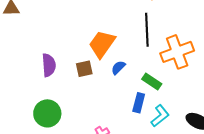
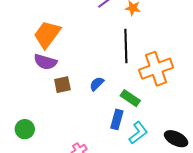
orange trapezoid: (102, 44) -> (47, 34), moved
purple semicircle: (49, 65) -> (45, 62), moved, turned 110
green circle: (47, 113) -> (25, 129), size x0.7

